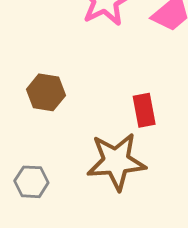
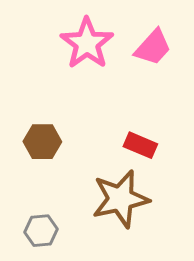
red rectangle: (144, 110) -> (140, 145), turned -48

